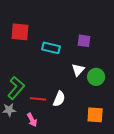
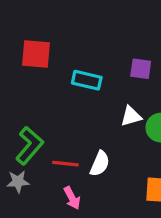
white triangle: (78, 70) -> (131, 116), turned 32
pink arrow: (32, 120) -> (72, 198), moved

